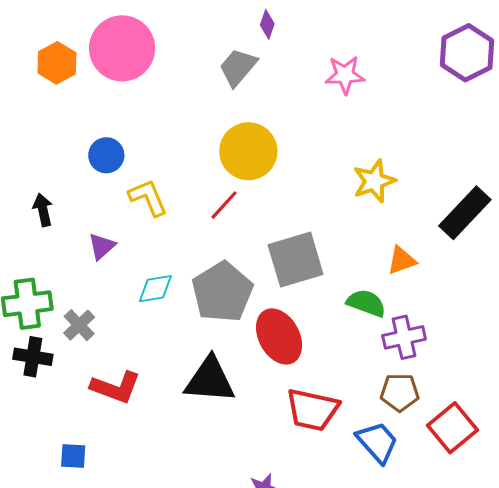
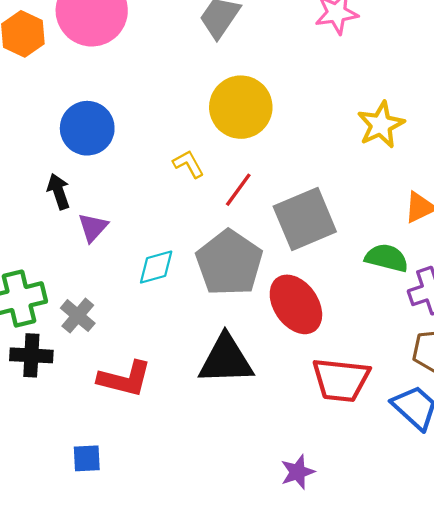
blue circle: (106, 155) -> (87, 128), size x1.4
yellow L-shape: (148, 198) -> (188, 164), moved, size x0.7
red line: (224, 205) -> (238, 190), moved
black arrow: (43, 210) -> (59, 191), moved

